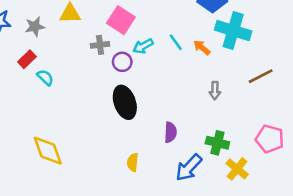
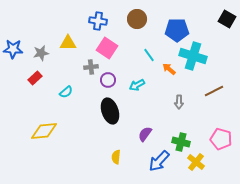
cyan line: (176, 42) -> (149, 55), moved
cyan arrow: (143, 46) -> (137, 85), moved
cyan semicircle: (45, 78) -> (66, 92), moved, turned 96
purple semicircle: (170, 132) -> (145, 134), turned -147
yellow diamond: (48, 151) -> (44, 131), moved, turned -76

